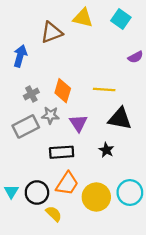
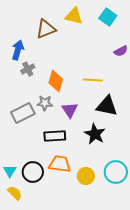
gray cross: (31, 94) -> (28, 69), moved
black star: (106, 150) -> (95, 134), size x1.5
orange trapezoid: (67, 184) -> (60, 164), turned -115
yellow circle: (96, 197) -> (86, 176), size x0.7
yellow semicircle: (54, 214) -> (15, 193), moved

